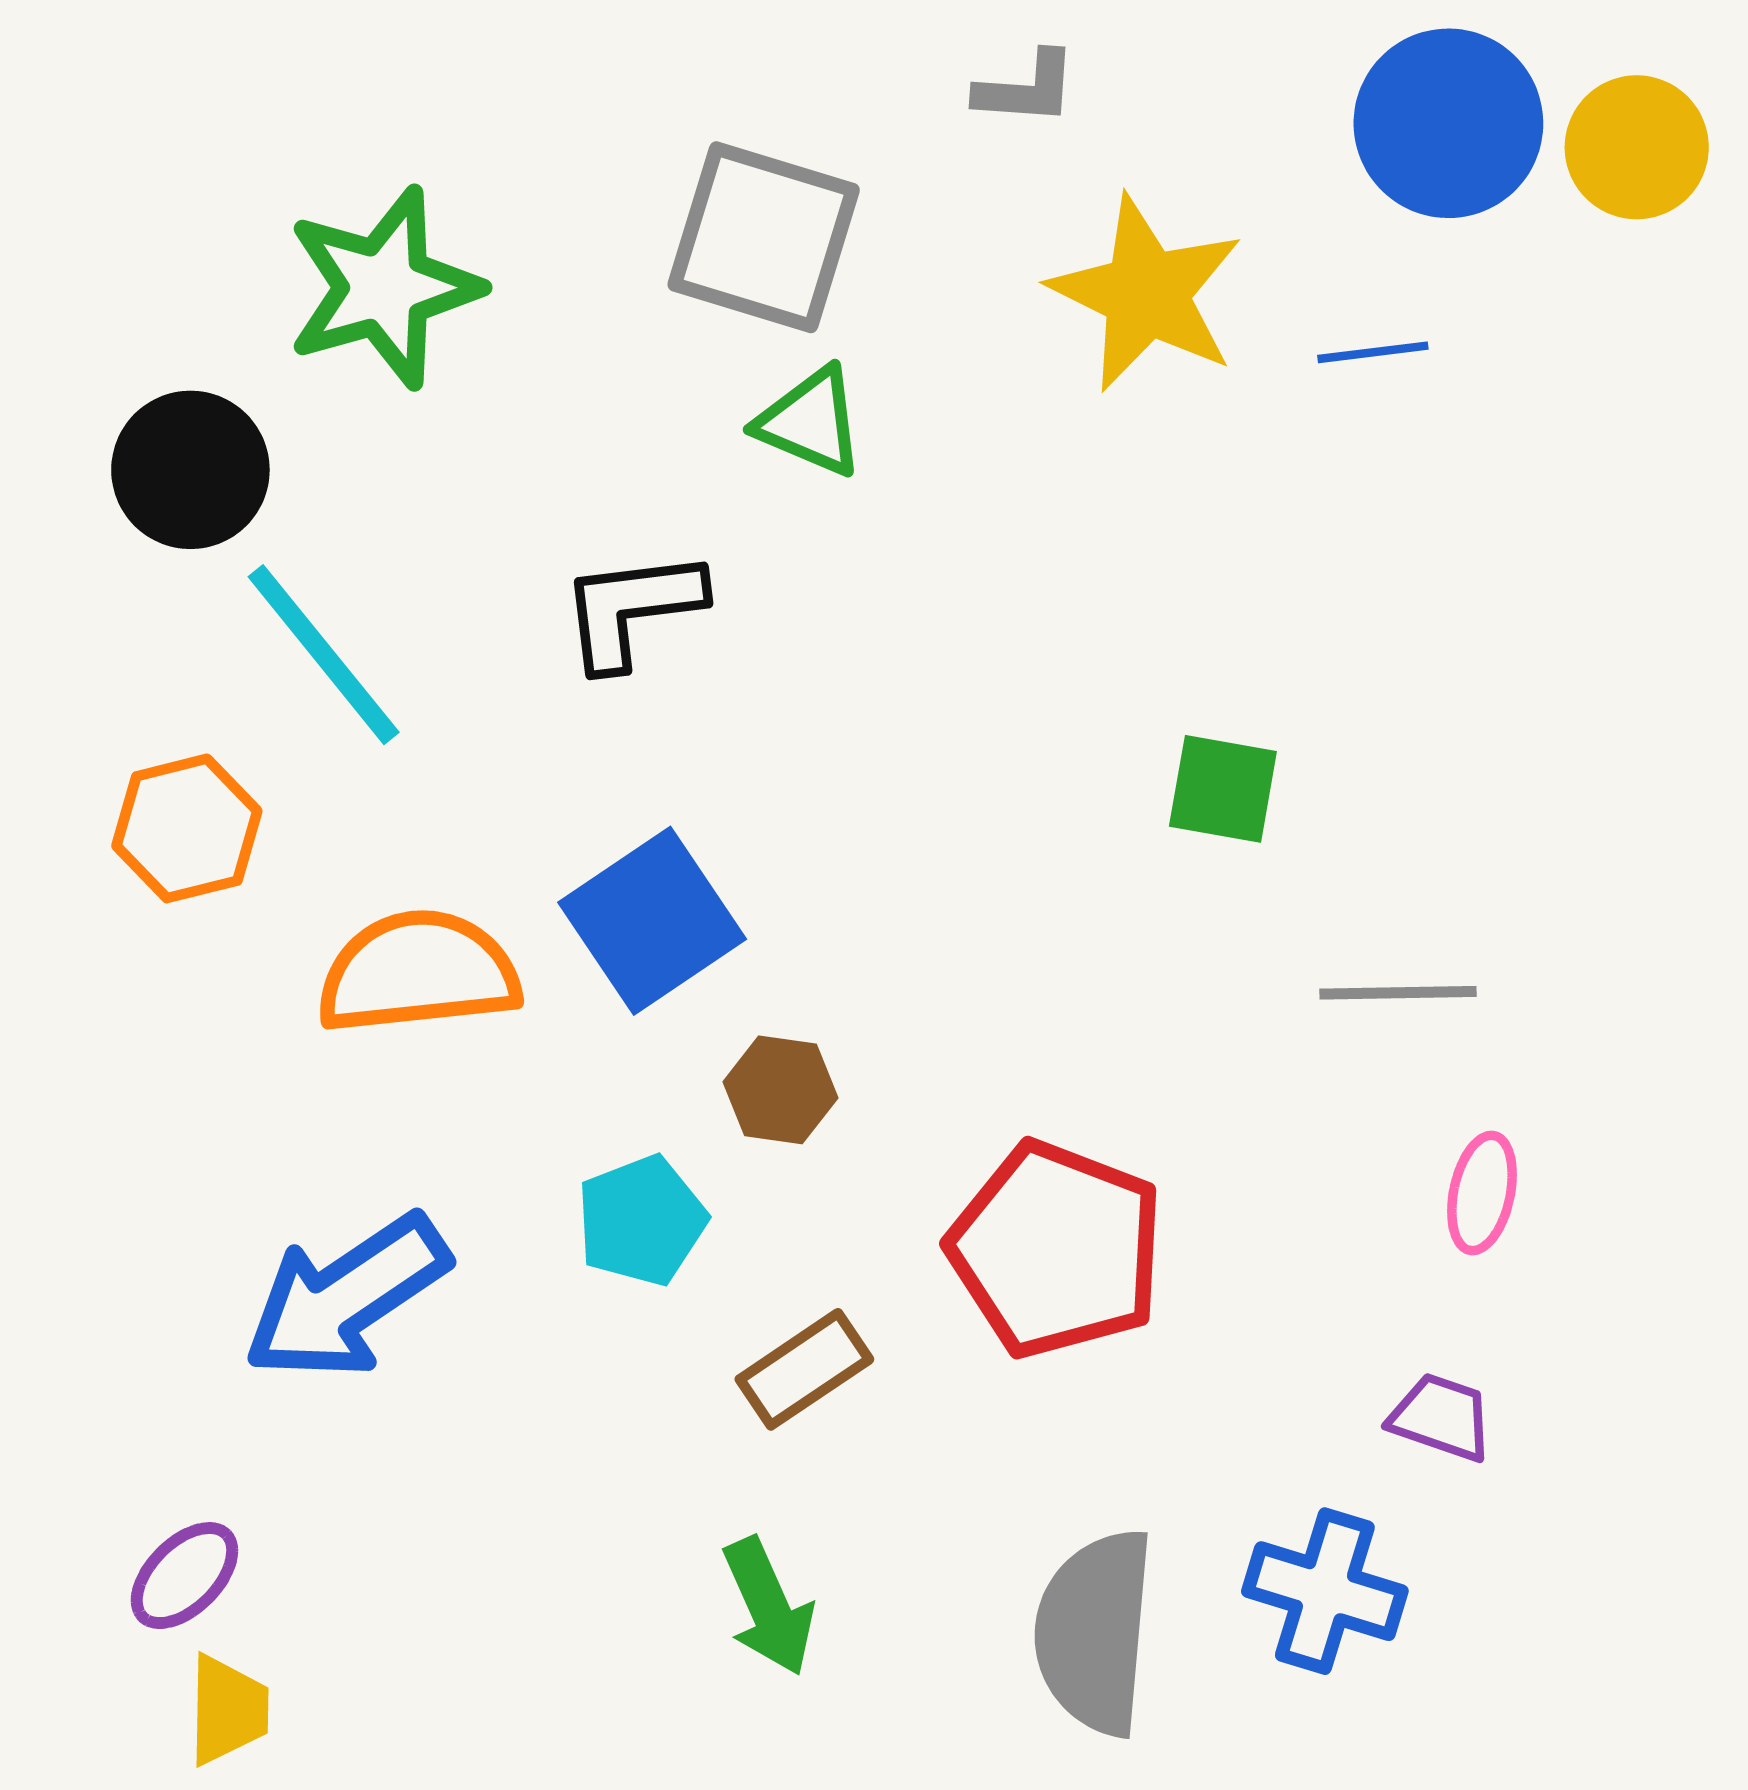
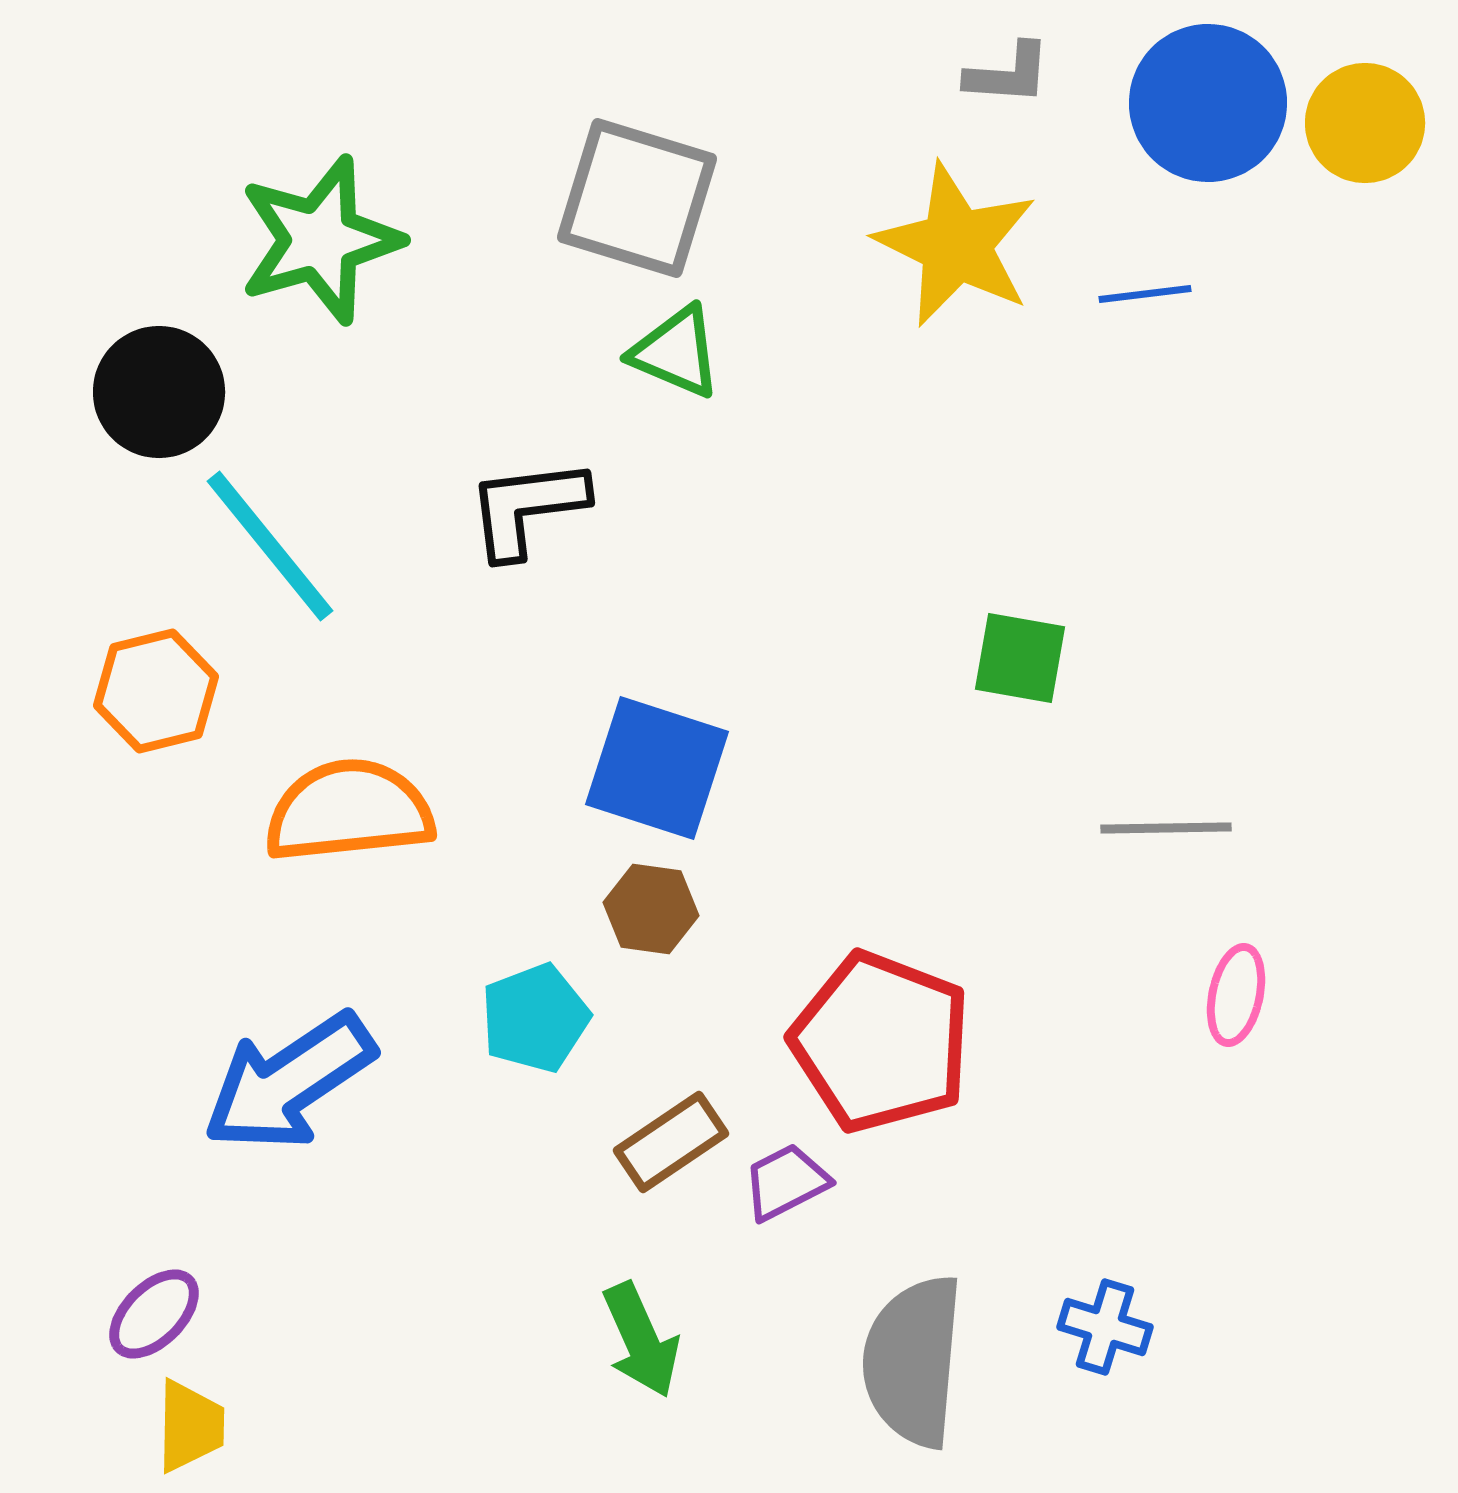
gray L-shape: (1026, 89) -> (1008, 74), moved
blue square: (652, 921) -> (657, 768), moved, turned -38
purple trapezoid: (1441, 1417) -> (786, 1182), moved, turned -46
blue cross: (1325, 1591) -> (1105, 1327), size x0.7

